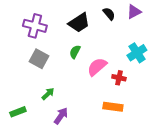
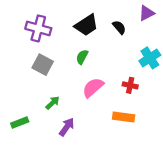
black semicircle: (109, 14) -> (119, 27), moved
pink semicircle: (97, 67) -> (93, 88), moved

